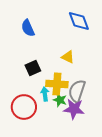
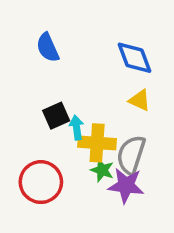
blue diamond: (79, 21) -> (134, 58), moved
yellow triangle: (68, 57) -> (140, 100), moved
cyan arrow: (45, 94) -> (77, 128), moved

